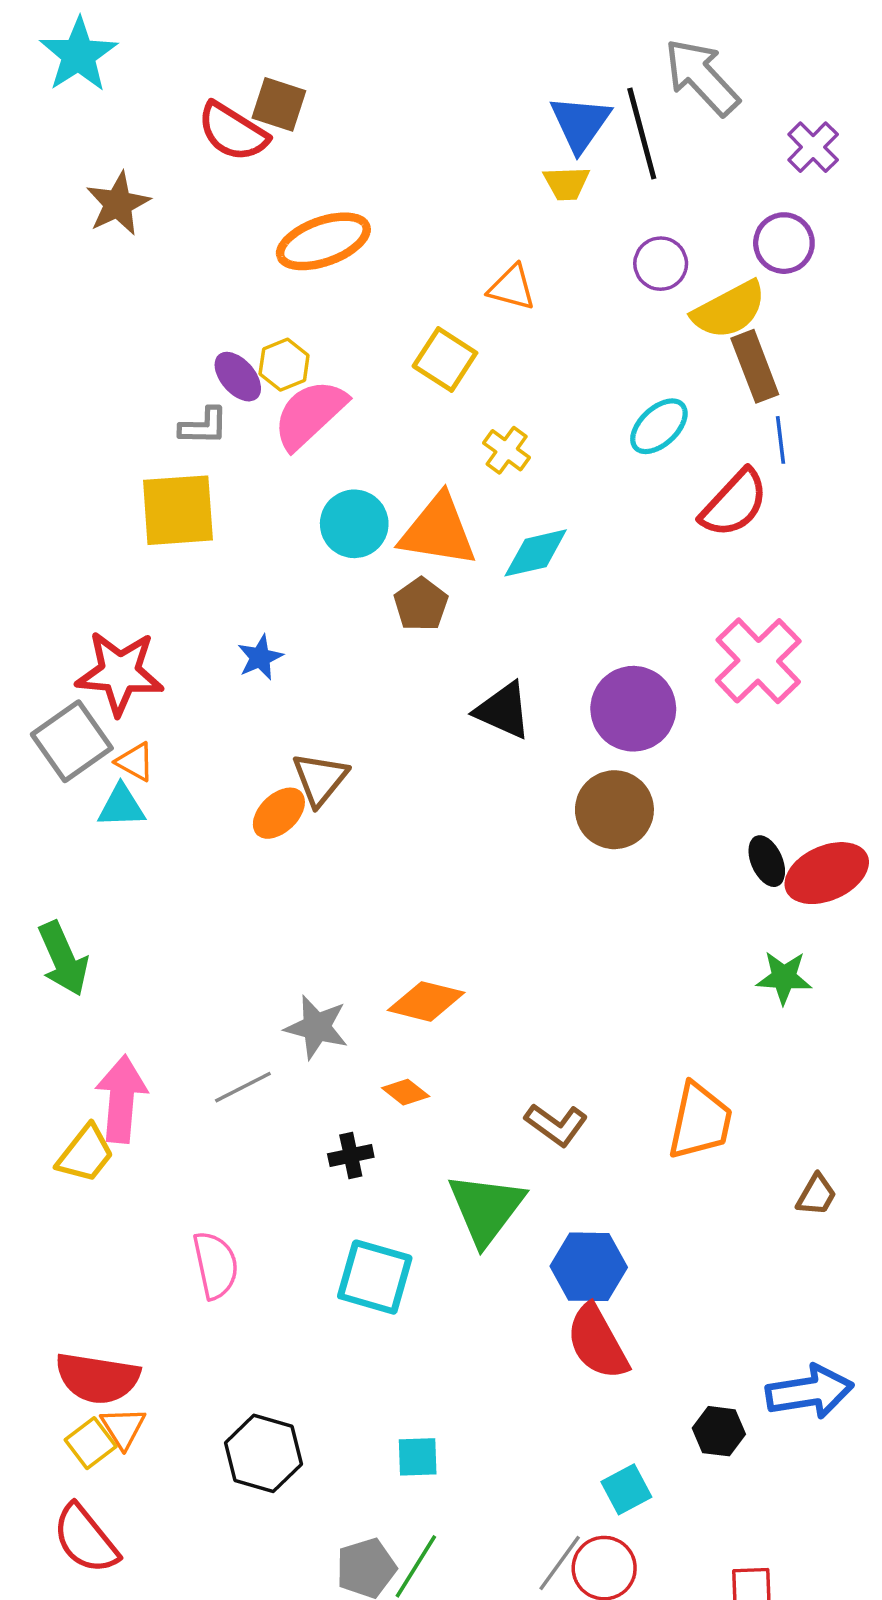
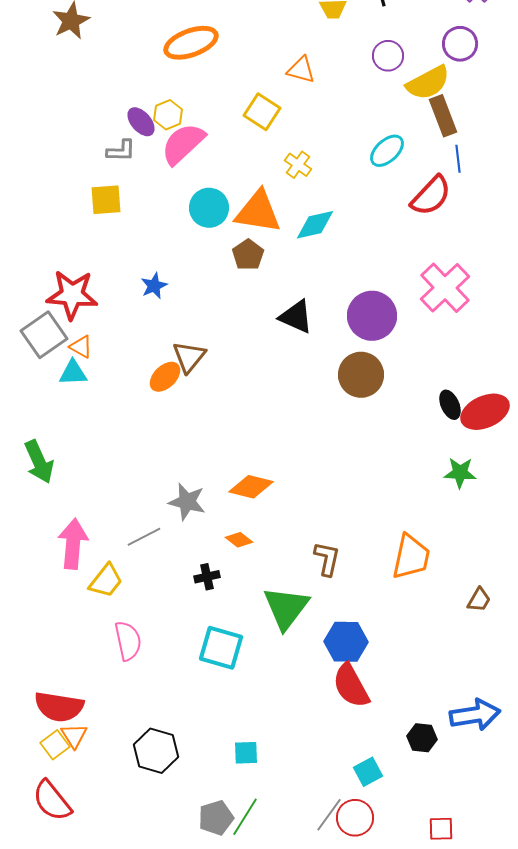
yellow square: (178, 510) -> (106, 200), size x0.7
brown L-shape: (556, 1125) -> (327, 559), turned -114
yellow trapezoid: (85, 1154) -> (106, 581), moved

